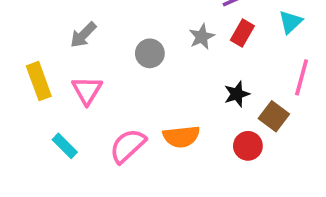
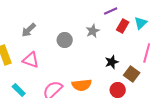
red rectangle: (242, 33) -> (123, 26), moved
pink triangle: (87, 90) -> (31, 60), turned -42

